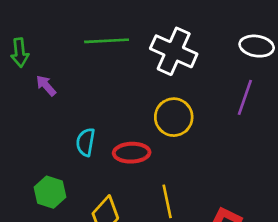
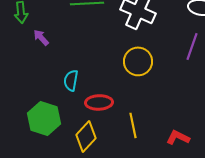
red ellipse: (132, 153) -> (99, 102), moved
green hexagon: (50, 192) -> (44, 118), size x1.4

